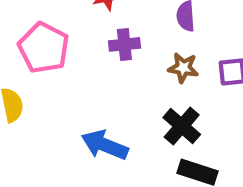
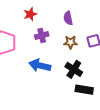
blue arrow: (105, 145) -> (40, 65), moved

